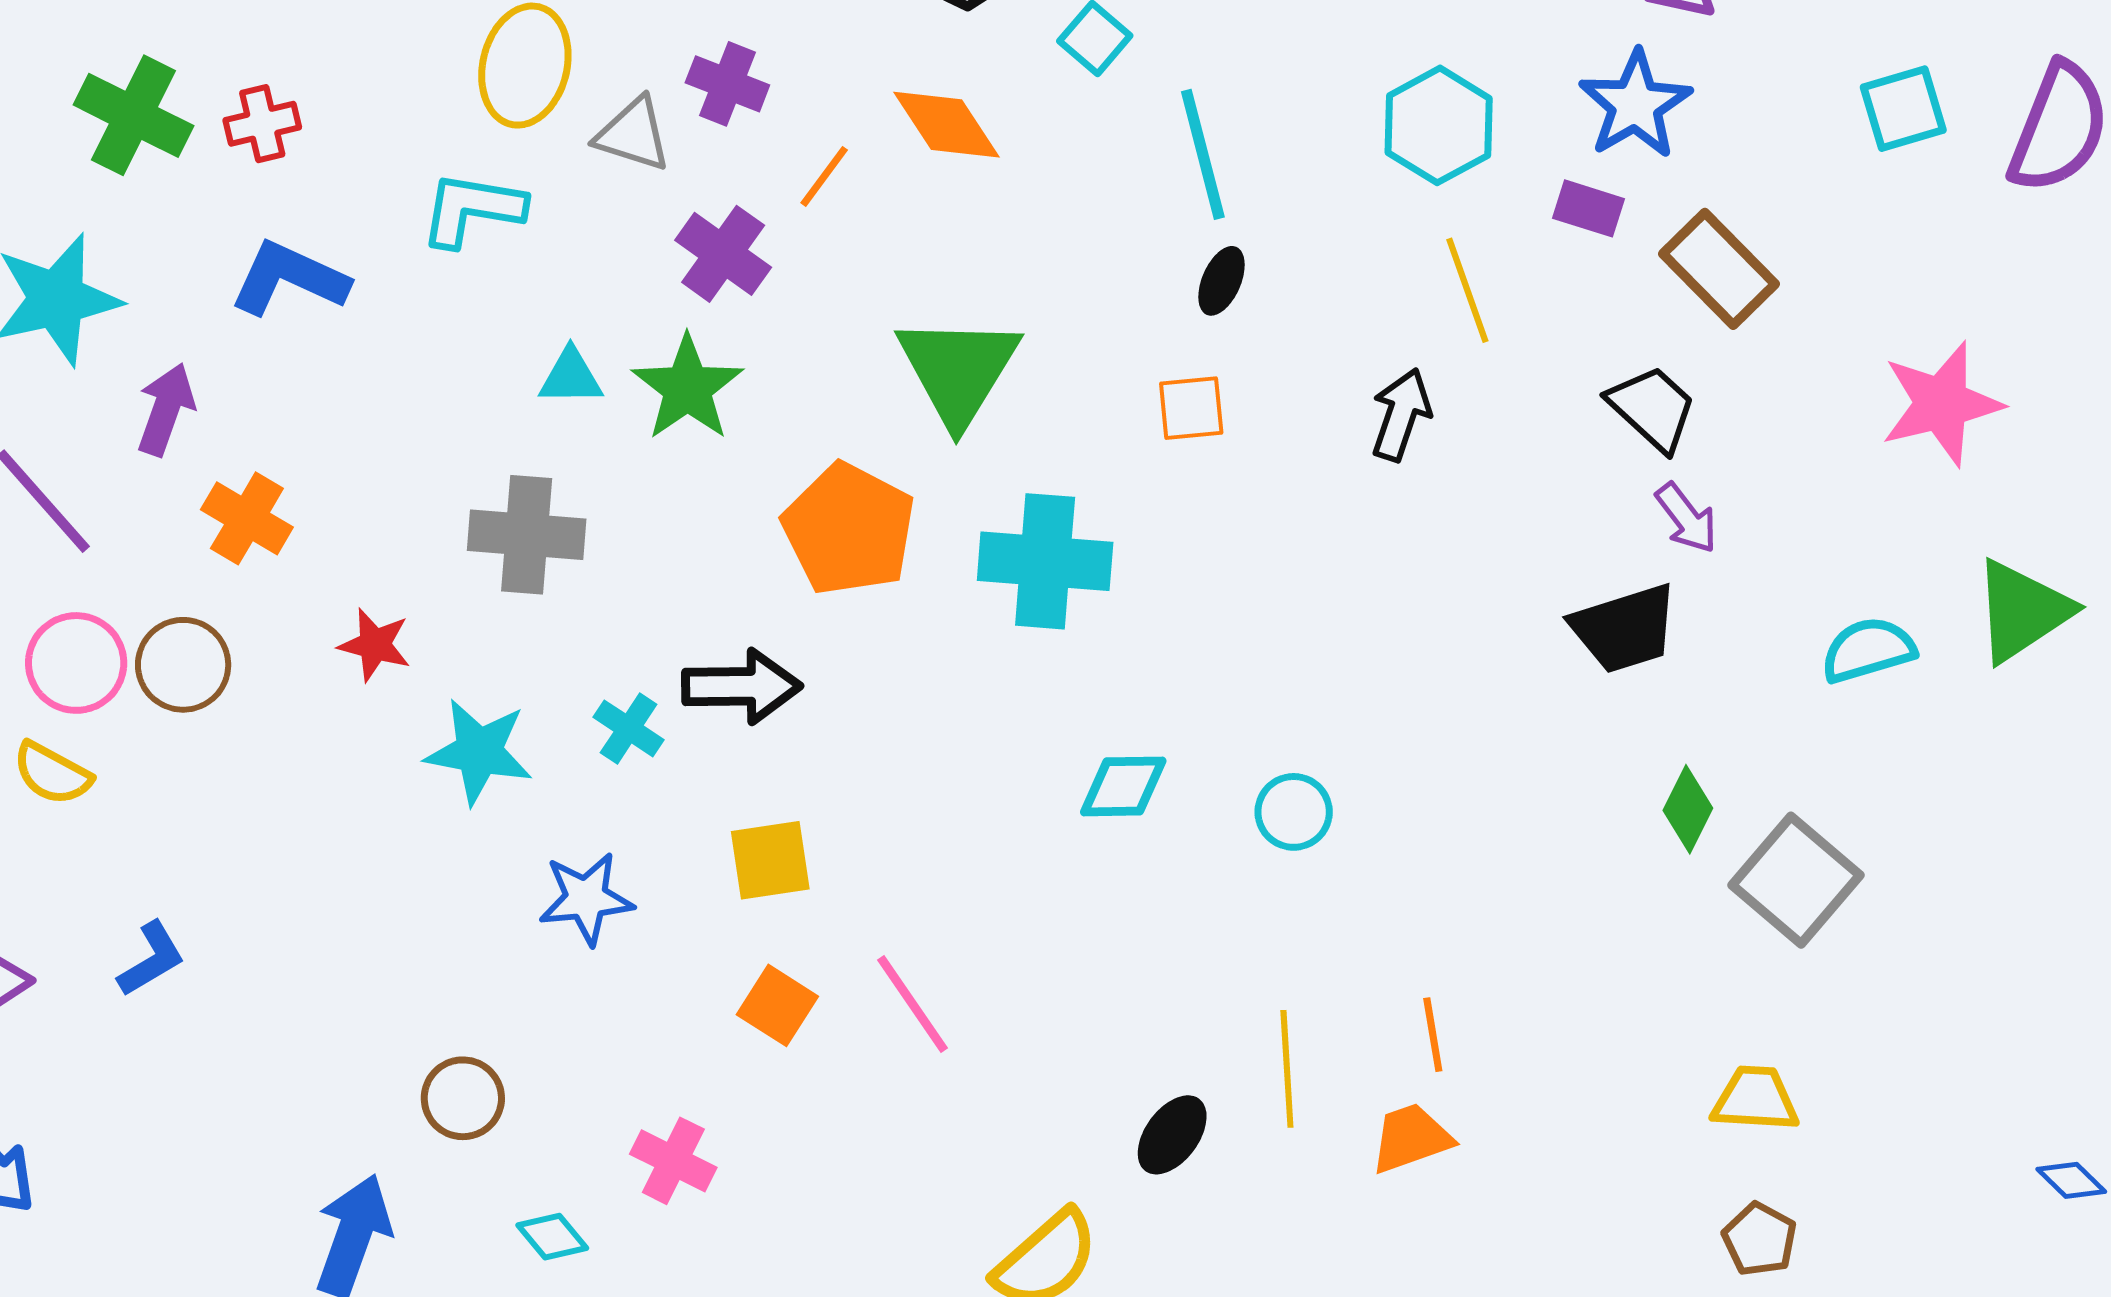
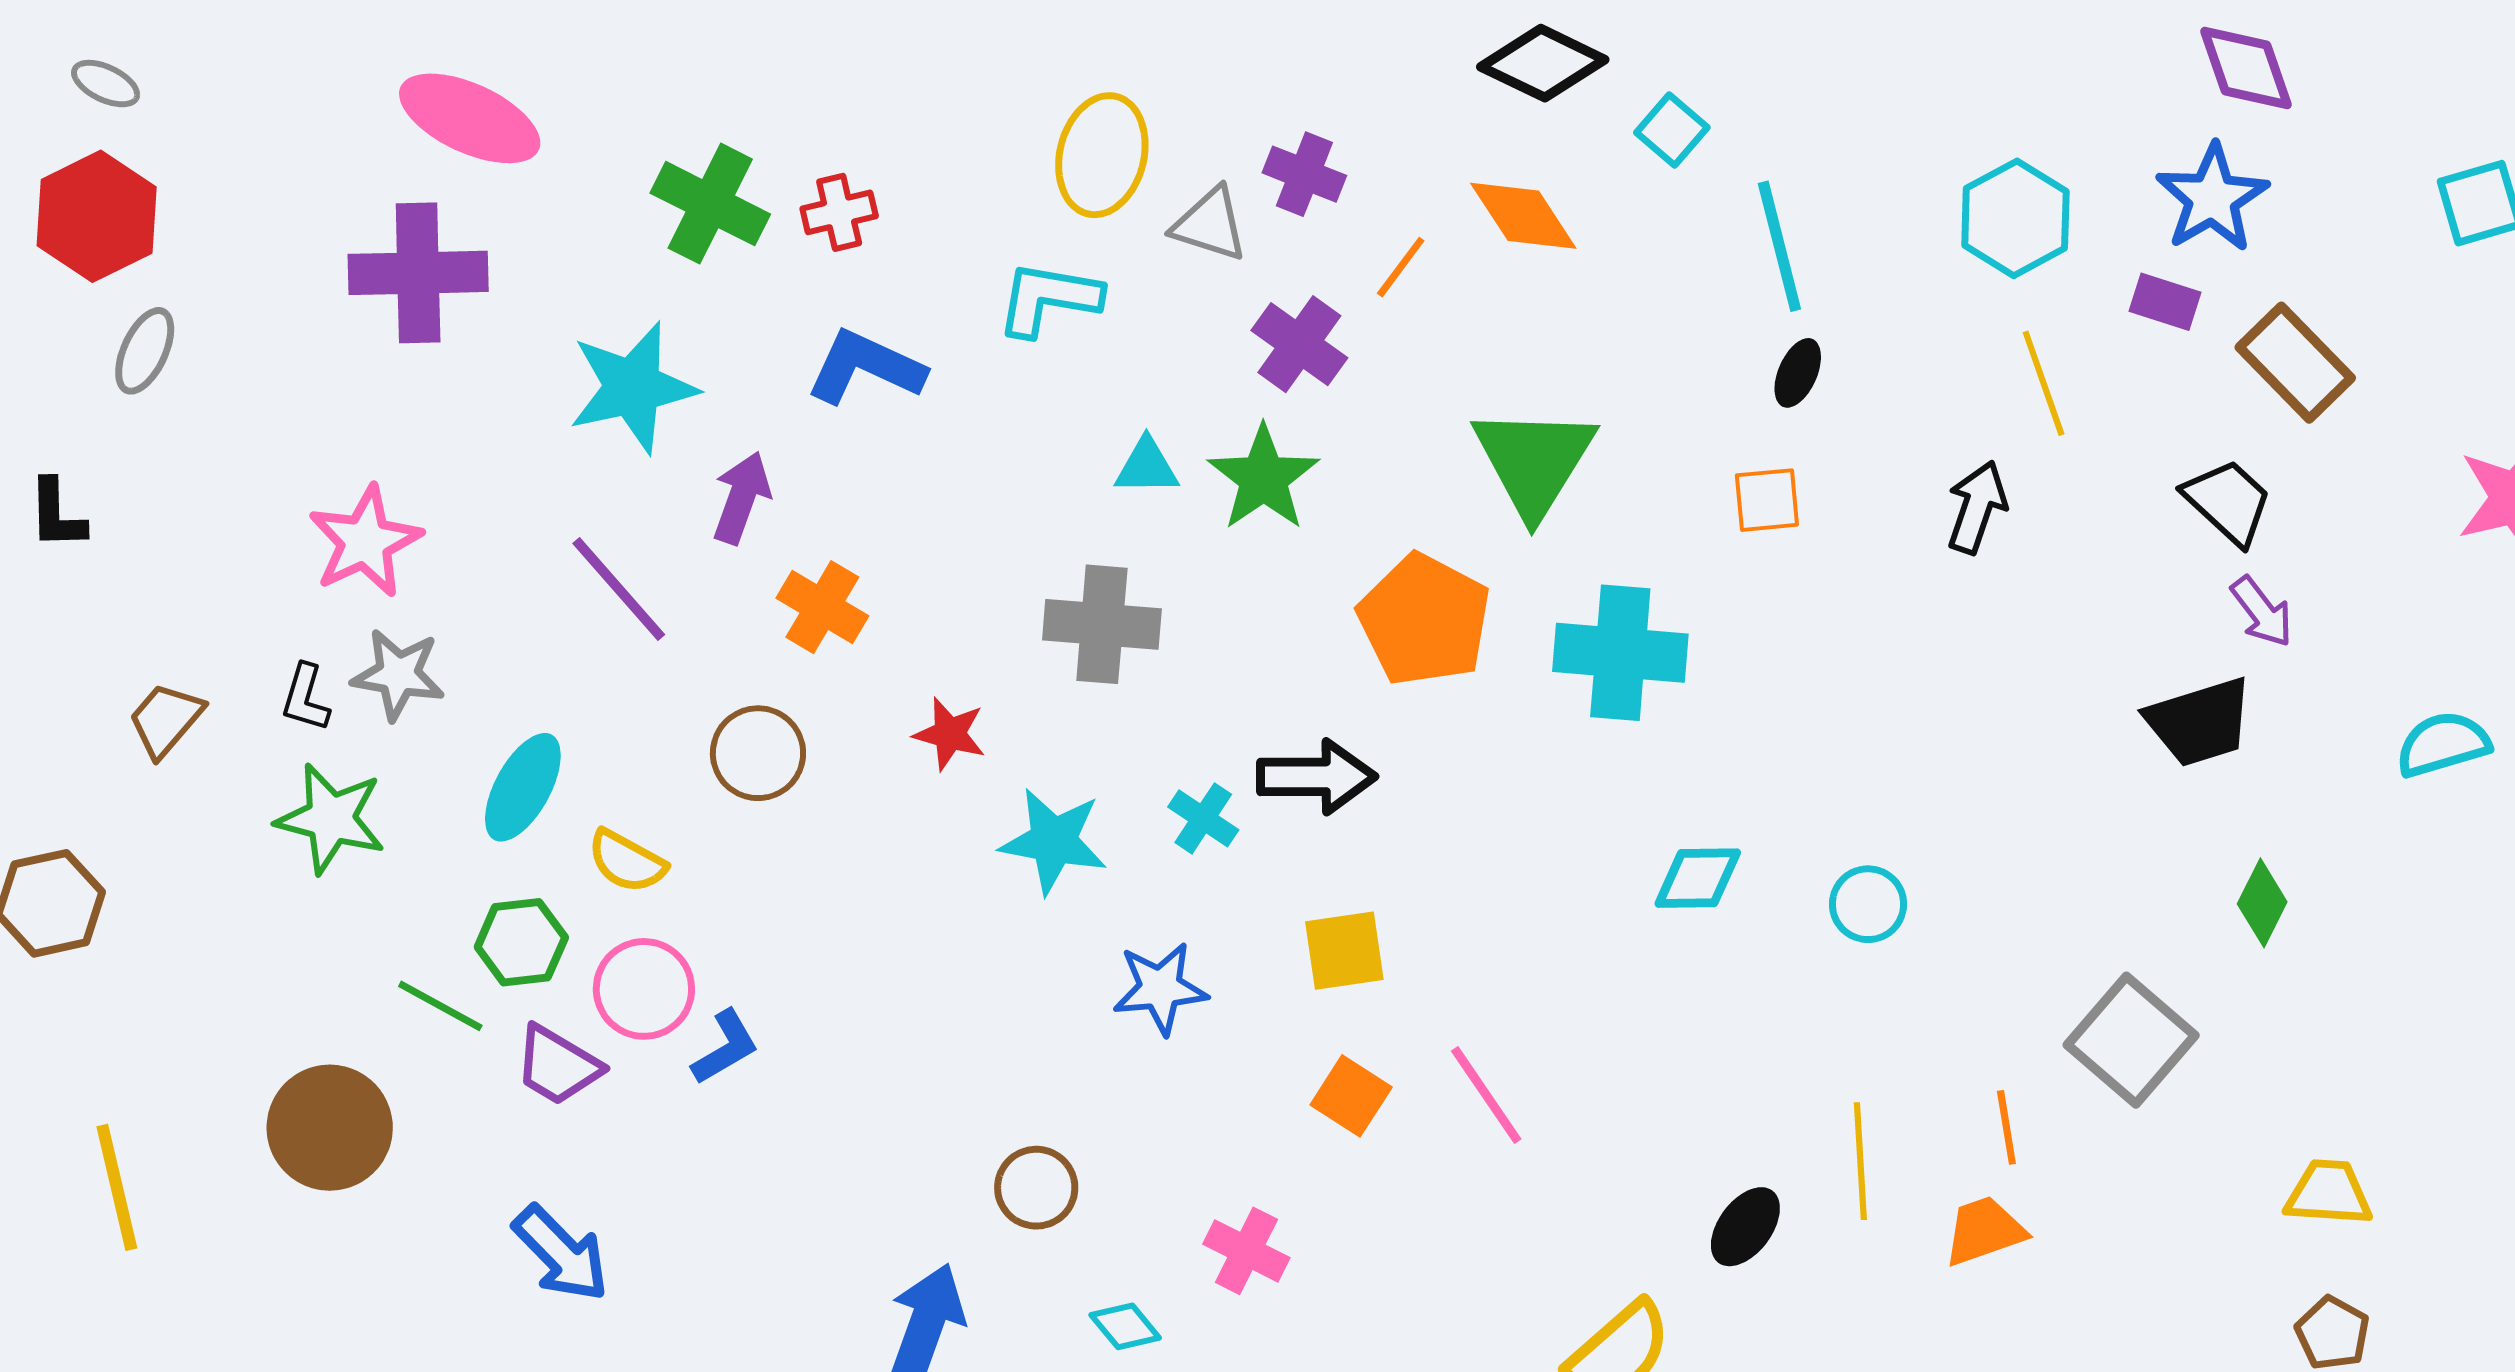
pink circle: (76, 663) -> (644, 989), moved
gray square: (1796, 880) -> (2131, 1040), moved

